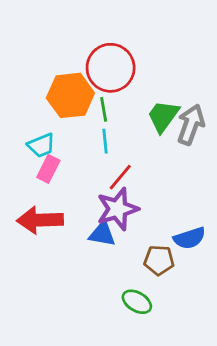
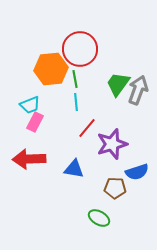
purple star: (117, 209) -> (112, 144), moved

